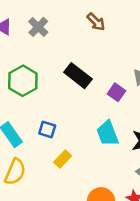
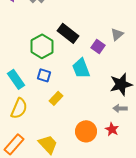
green hexagon: (23, 81) -> (42, 46), moved
cyan trapezoid: (107, 133) -> (81, 68), moved

